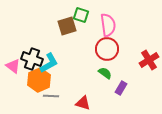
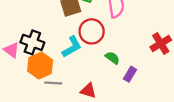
red circle: (107, 49) -> (92, 31), moved
cyan L-shape: (49, 63) -> (72, 47), moved

